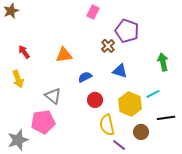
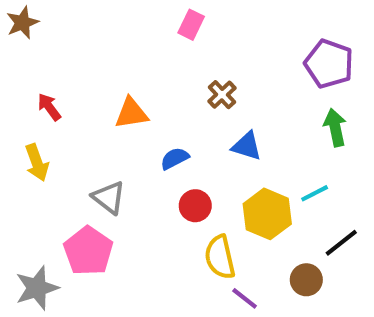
purple pentagon: (127, 31) -> (329, 64), moved
black line: (166, 118) -> (341, 243), turned -30
pink pentagon: (43, 122) -> (88, 251), turned -30
brown circle: (141, 132) -> (306, 280), moved

